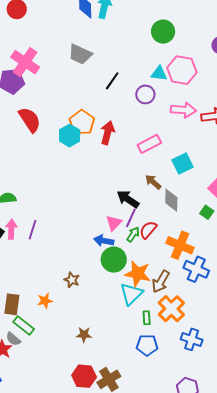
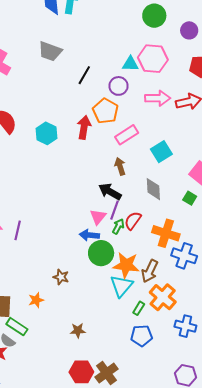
green circle: (163, 32) -> (154, 16), moved
orange pentagon: (82, 122) -> (105, 111), moved
brown arrow: (153, 182) -> (120, 166), moved, turned 36
green rectangle: (147, 318) -> (139, 308), turned 40

